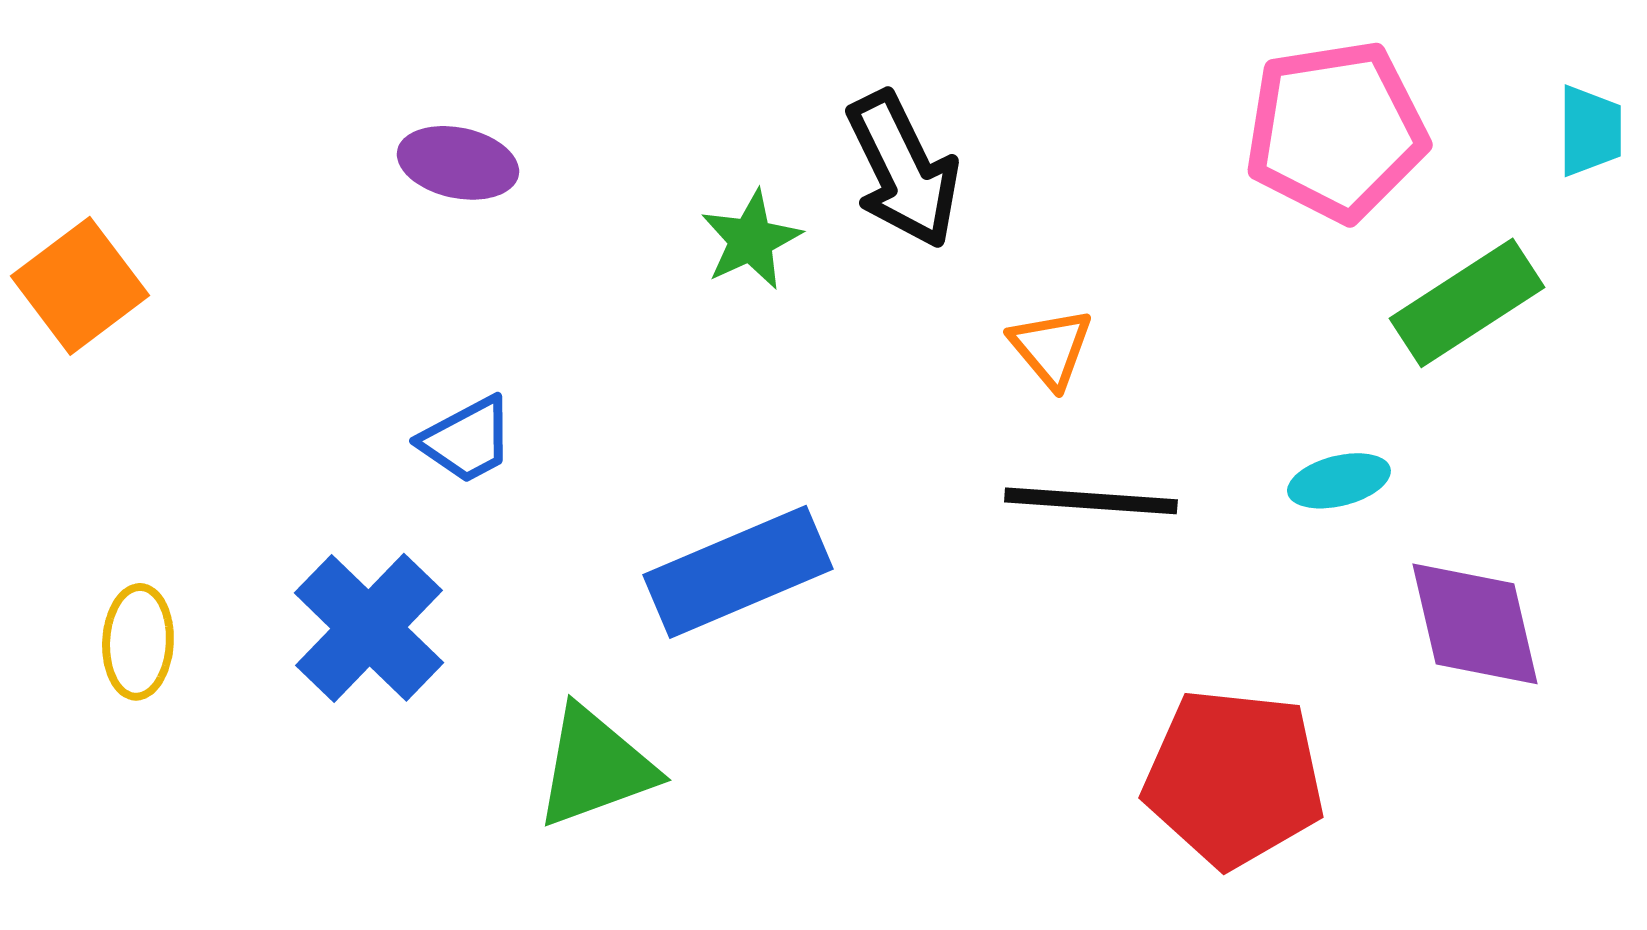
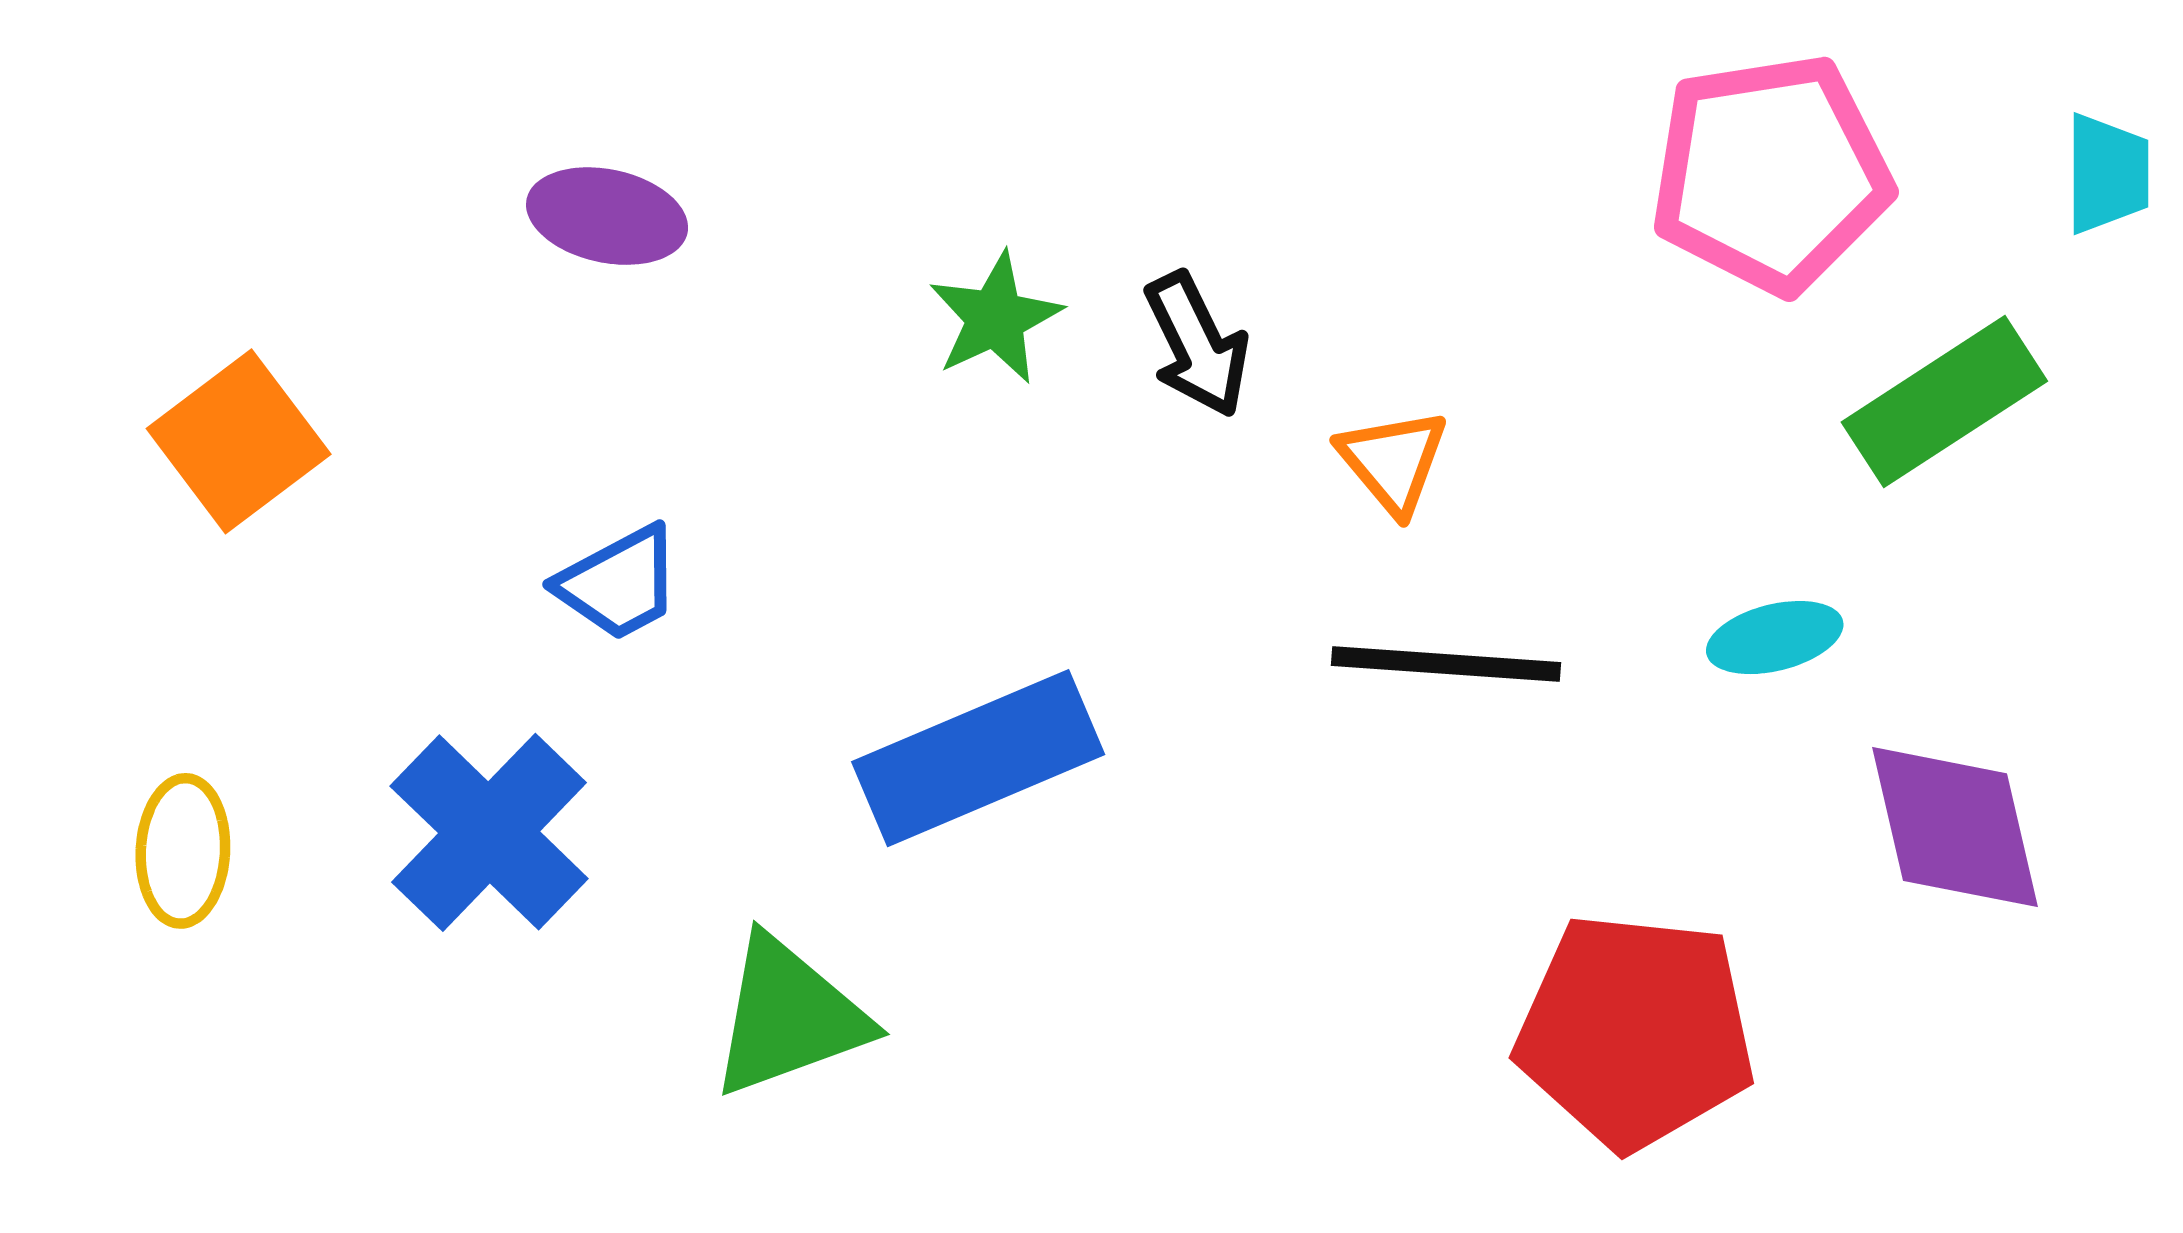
black arrow: (903, 170) -> (1197, 345), moved, size x0.7
orange square: (80, 286) -> (239, 441), moved

